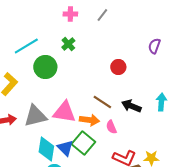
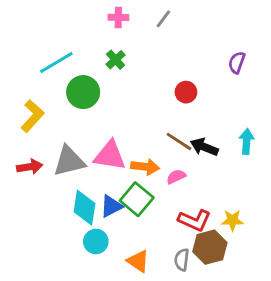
brown line: (102, 102) -> (179, 141), moved
pink semicircle: (111, 127) -> (176, 177), turned 88
blue triangle: (65, 148) -> (111, 206), turned 48

